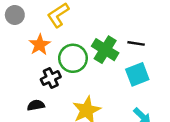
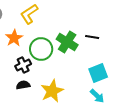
cyan square: (137, 74) -> (98, 73), moved
black semicircle: (36, 105) -> (23, 85), moved

